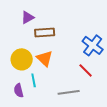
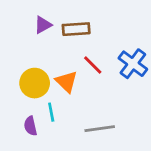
brown rectangle: (45, 32) -> (76, 29), moved
red line: (86, 70) -> (93, 65), moved

